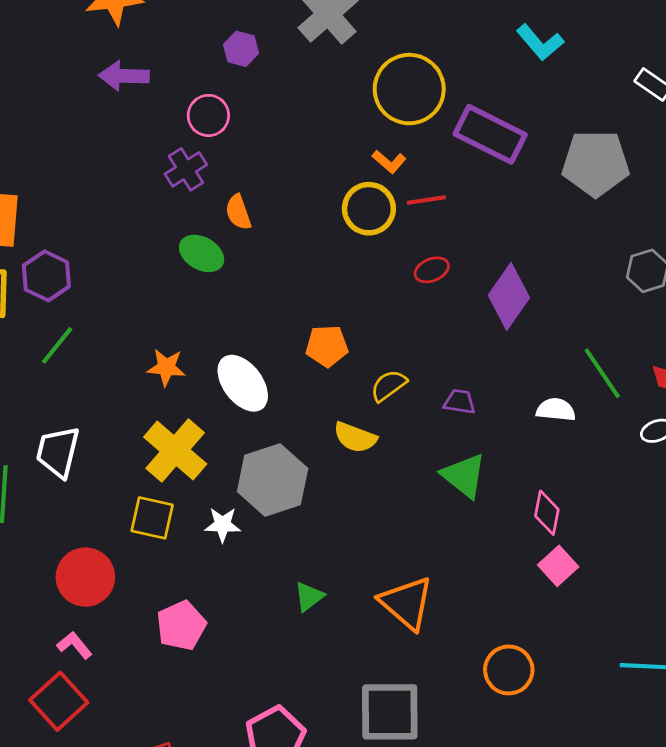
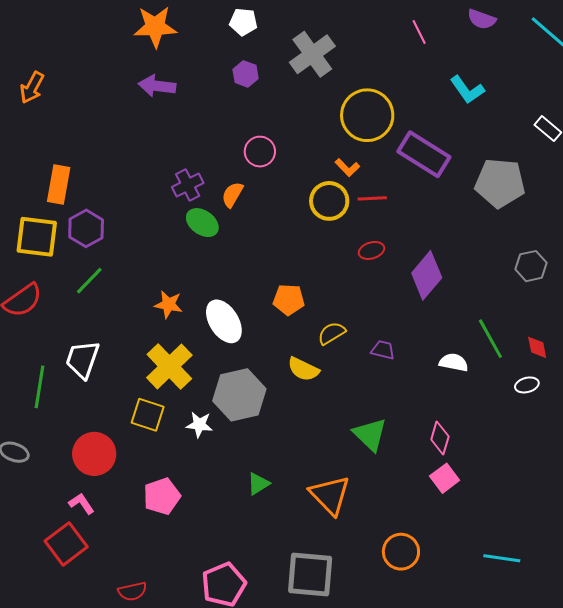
pink circle: (208, 115) -> (260, 152), moved
purple cross: (186, 169) -> (188, 185), moved
orange semicircle: (238, 212) -> (232, 195), turned 44
green triangle: (464, 476) -> (370, 435), moved

